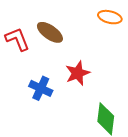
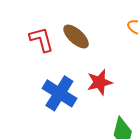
blue cross: (41, 88) -> (59, 93), size x1.4

